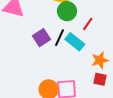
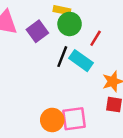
purple square: (41, 38) -> (37, 31), moved

